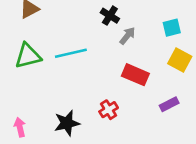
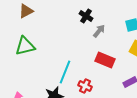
cyan line: (71, 53) -> (65, 72), moved, turned -55
red cross: (109, 110) -> (85, 86), turned -32

